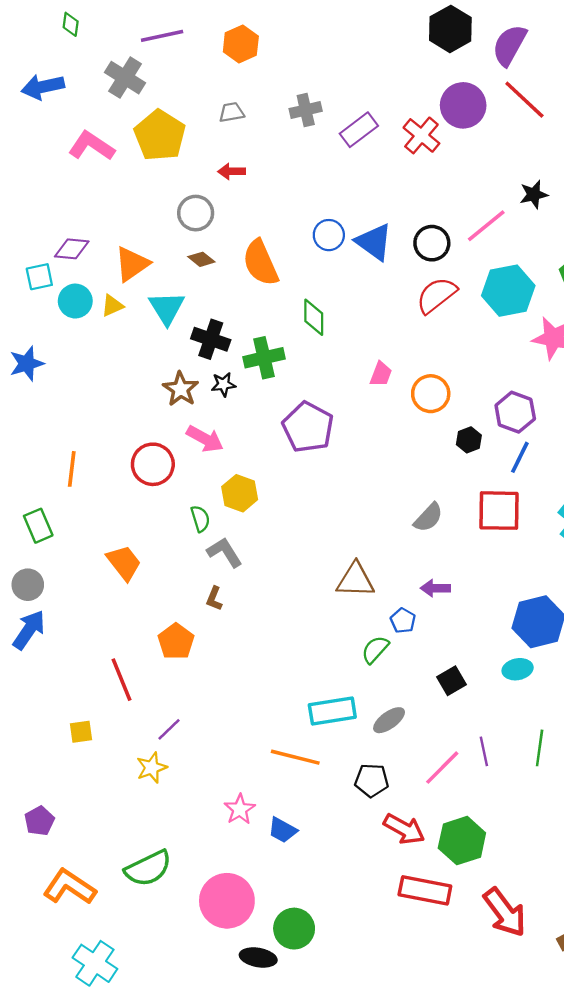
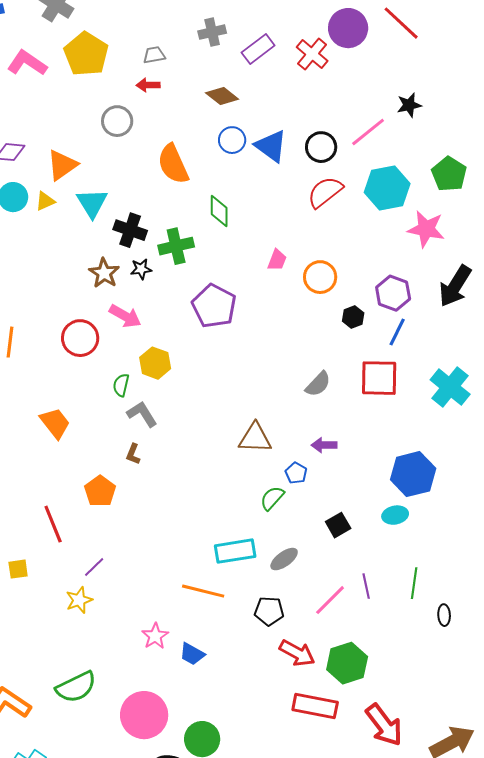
gray trapezoid: (232, 112) -> (154, 55), moved
brown diamond: (201, 259) -> (222, 96), moved, size x1.4
green semicircle: (200, 519) -> (121, 385), turned -150

